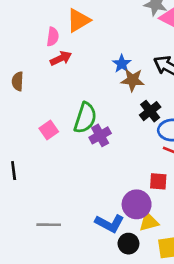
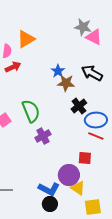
green semicircle: (85, 118) -> (31, 111), turned -40
purple cross: (100, 135) -> (43, 136), moved
yellow triangle: (149, 222) -> (78, 188), turned 49
black circle: (128, 244) -> (50, 204), moved

